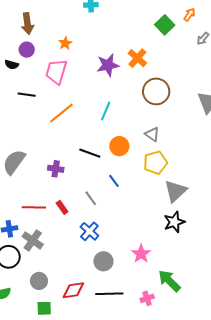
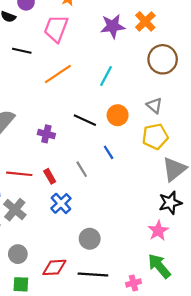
blue cross: (89, 231) -> (61, 203), moved
pink star: (141, 254) -> (158, 231), moved

